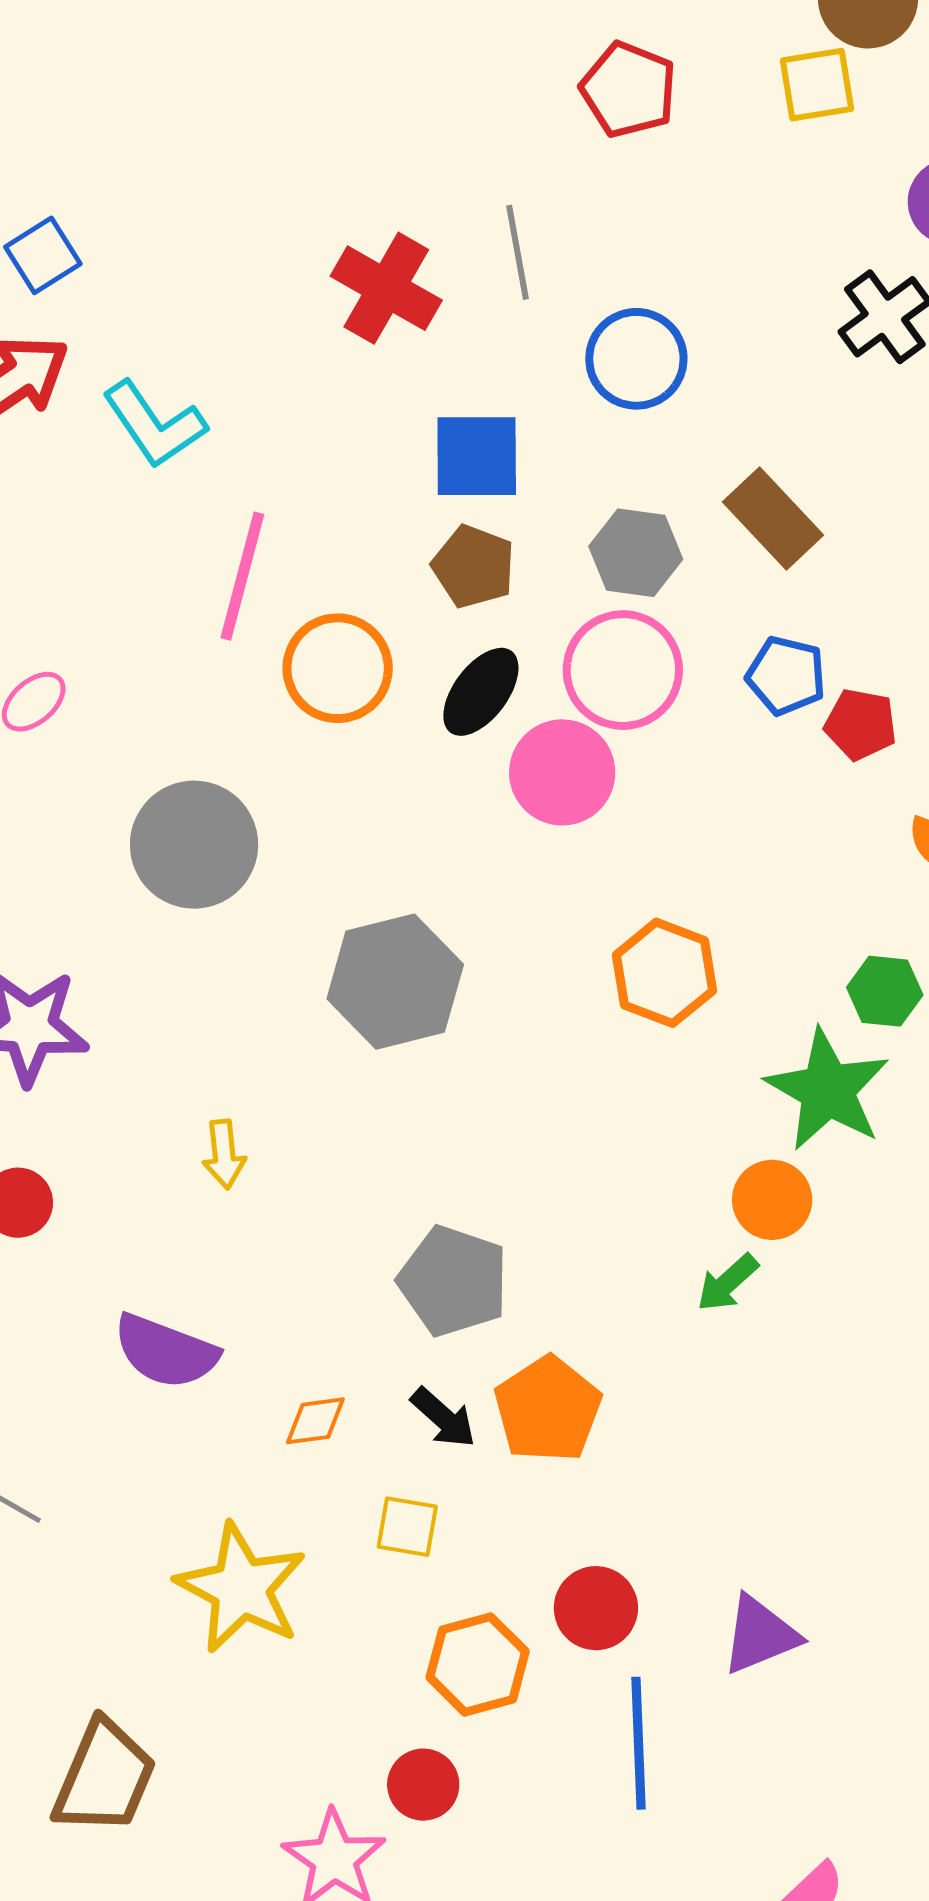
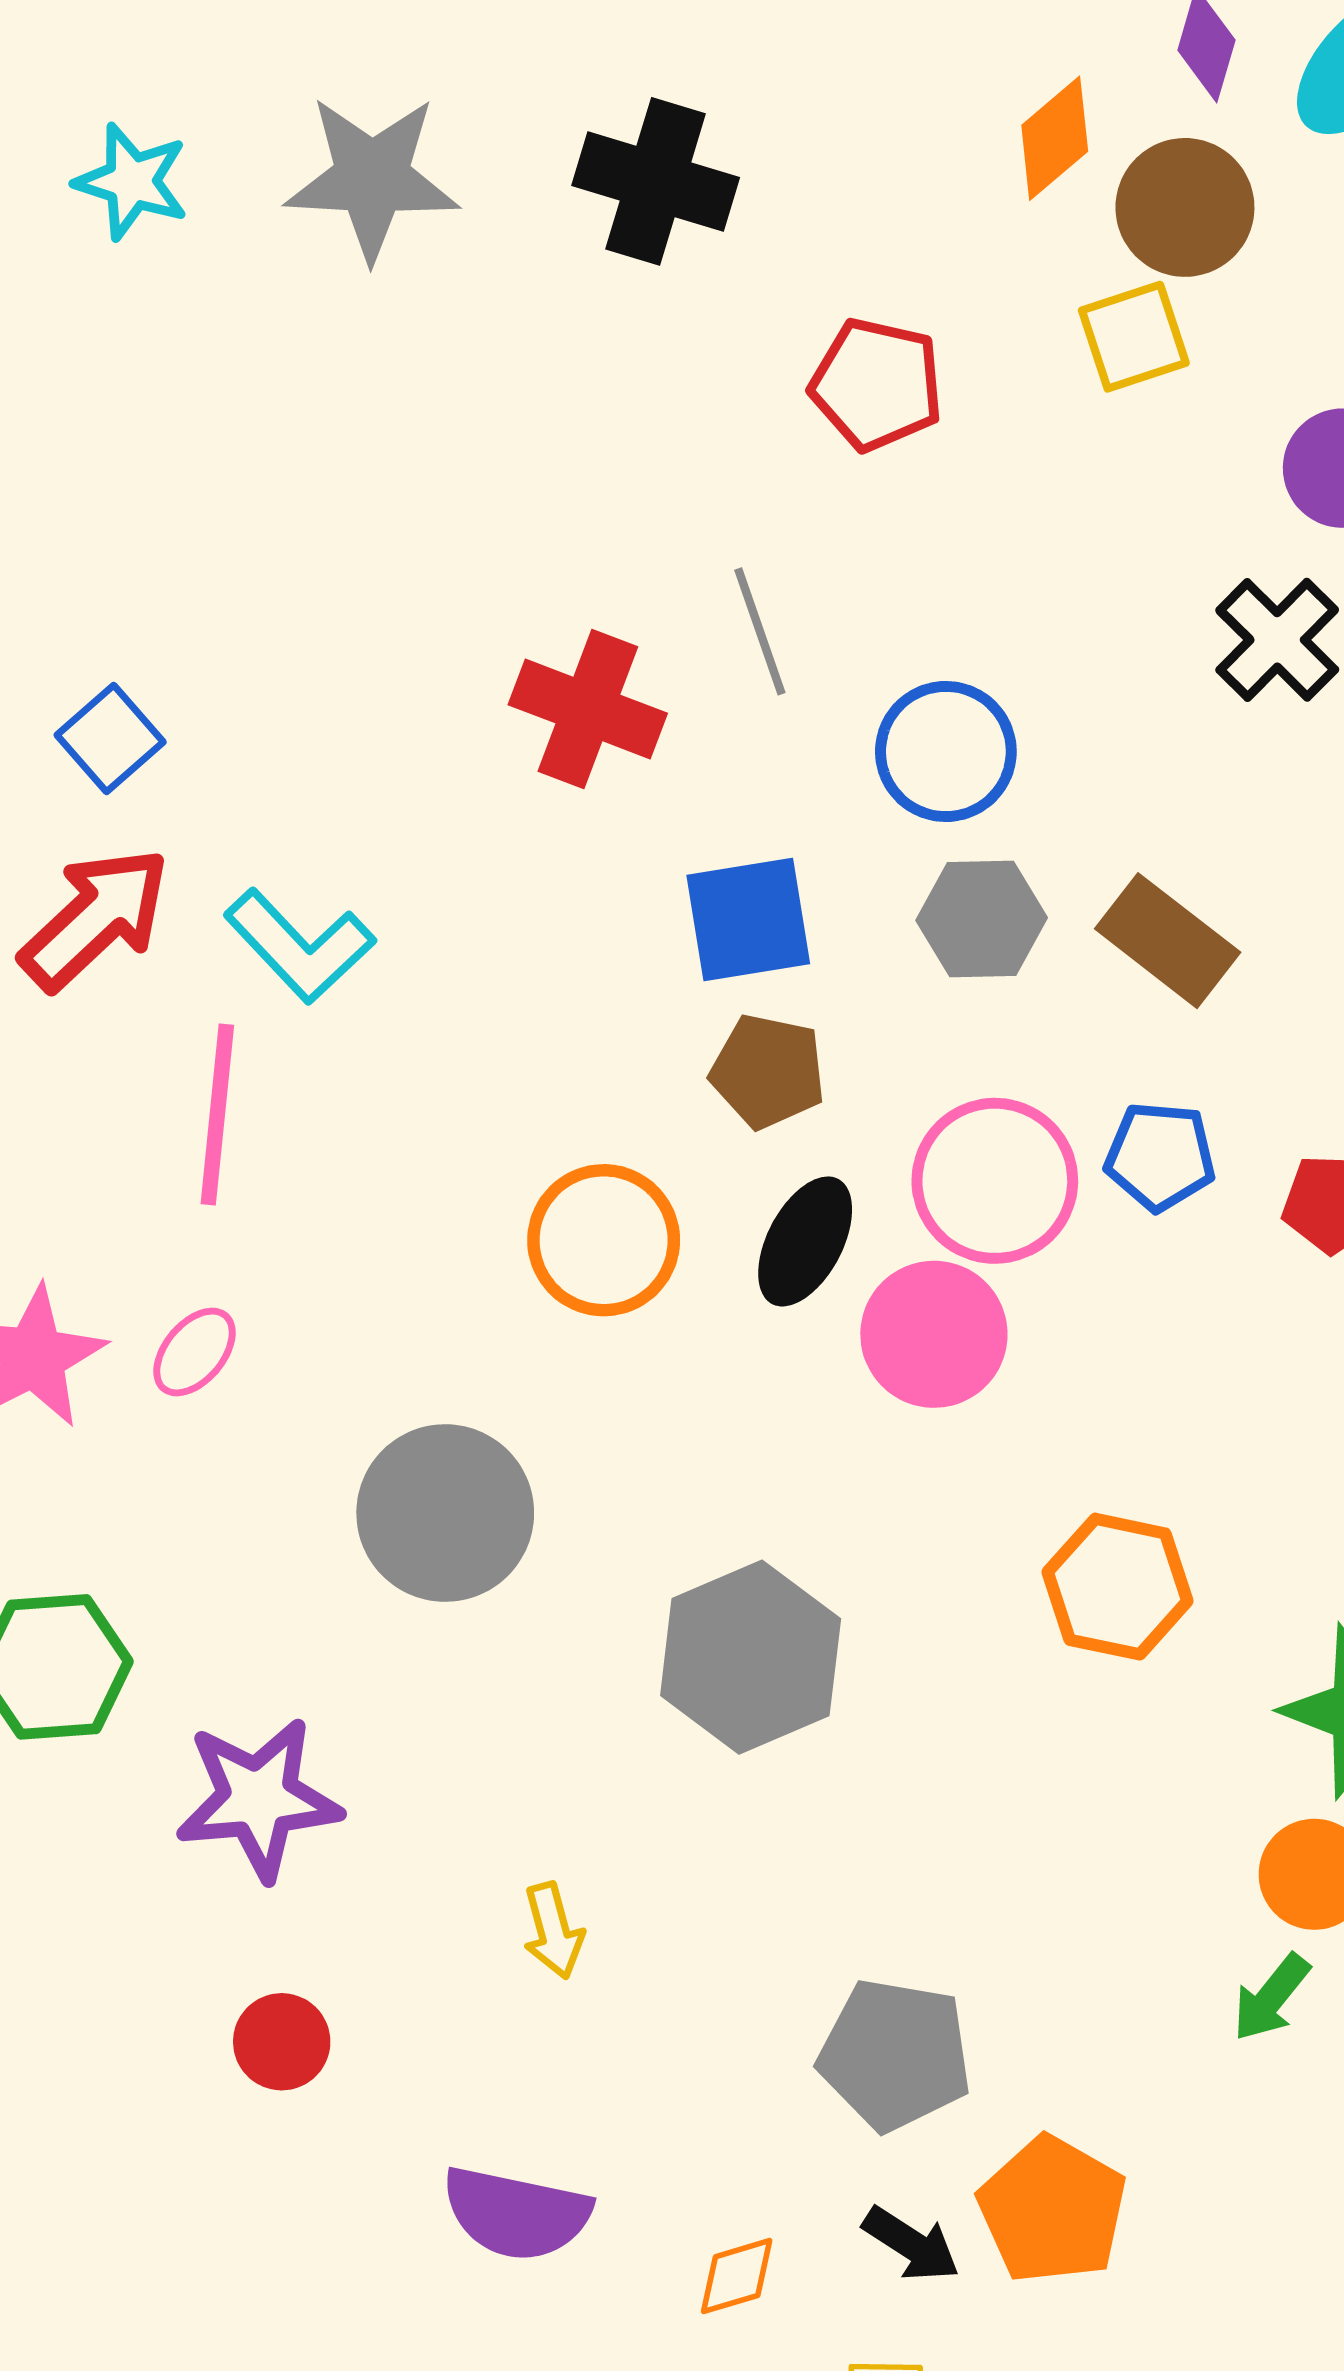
gray hexagon: (636, 553) -> (982, 919), moved
pink line: (242, 576) -> (217, 1115), moved
blue pentagon: (786, 676) -> (1160, 1156), moved

